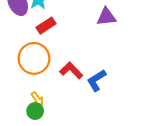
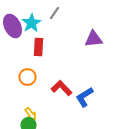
red rectangle: (46, 26) -> (38, 47), turned -54
orange circle: (34, 58) -> (28, 77), size x0.6

